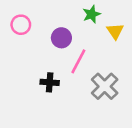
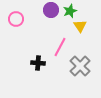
yellow triangle: (115, 31) -> (80, 26), moved
purple circle: (61, 38) -> (51, 10), moved

